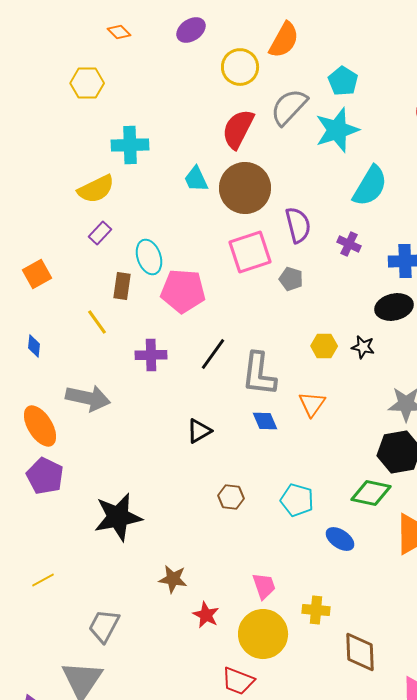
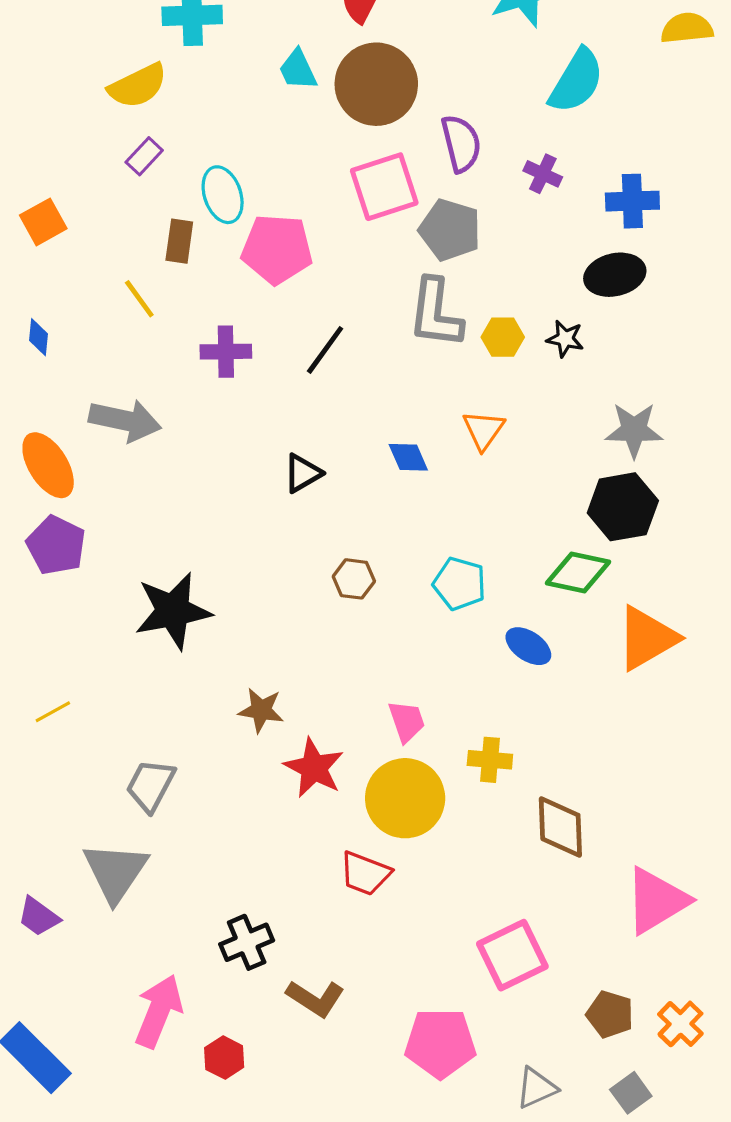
gray pentagon: (291, 279) -> (450, 230), size x1.6
gray L-shape: (259, 374) -> (436, 313), moved
red star: (206, 615) -> (314, 768), size x1.4

